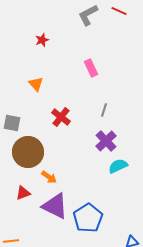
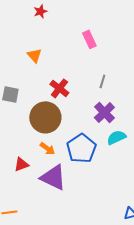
brown circle: (28, 152) -> (45, 117), moved
blue pentagon: (88, 218) -> (81, 148), moved

